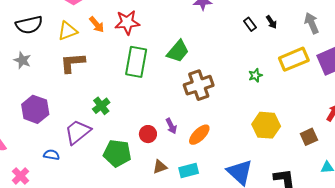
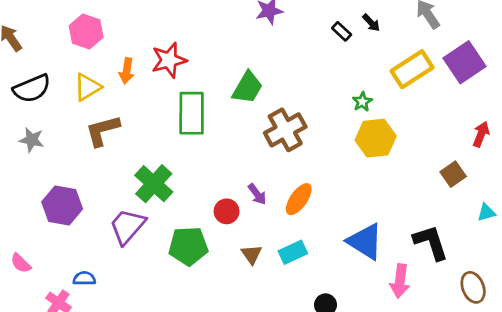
orange arrow: (97, 25) -> (127, 71), turned 60
green cross: (101, 106) -> (154, 184), size x1.5
yellow hexagon: (266, 125) -> (376, 138), moved
blue semicircle: (51, 155) -> (84, 279), moved
brown triangle: (160, 167) -> (252, 254), turned -35

